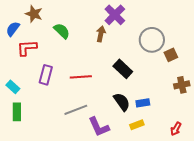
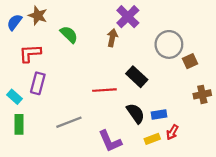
blue semicircle: (13, 29) -> (14, 22), moved
purple rectangle: (46, 75) -> (38, 83), moved
red line: (81, 77) -> (104, 90), moved
gray line: (76, 110) -> (69, 122), moved
red arrow: (176, 129) -> (172, 132), moved

